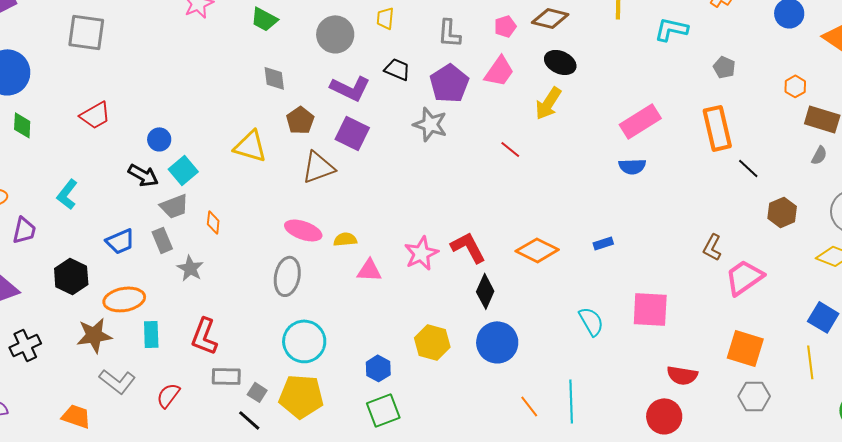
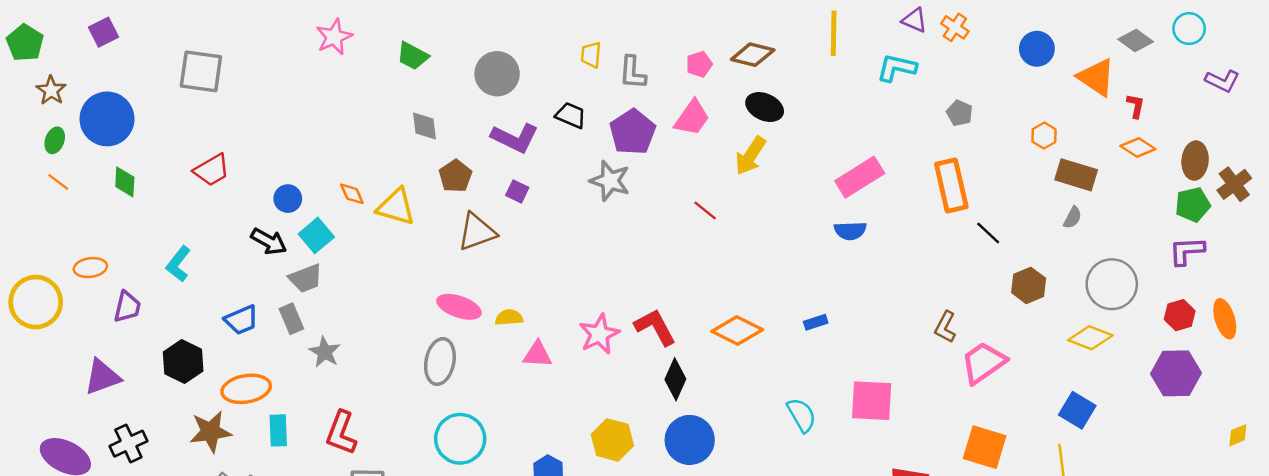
yellow trapezoid: (385, 18) -> (591, 55), moved
purple square: (352, 133) -> (517, 191), size x0.6
orange diamond: (213, 222) -> (352, 194), moved, turned -30

